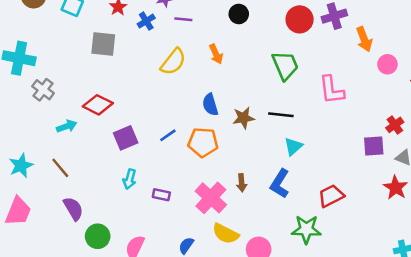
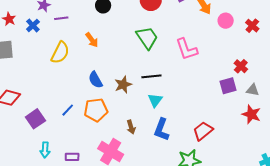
cyan triangle: (293, 147) -> (155, 100), moved
brown arrow: (242, 183) -> (131, 127), moved

